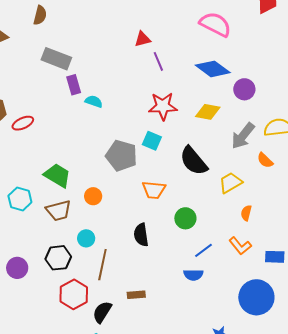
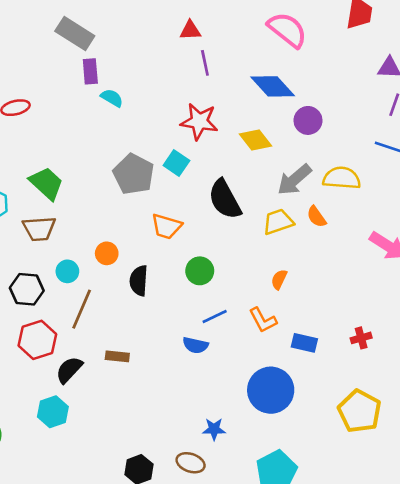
yellow diamond: (208, 112) -> (255, 140), turned 30
yellow trapezoid: (230, 183) -> (278, 222), moved
orange circle: (93, 196) -> (107, 253), moved

